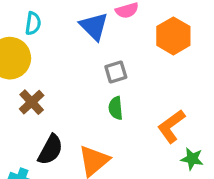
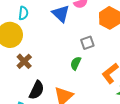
gray square: (116, 72) -> (87, 43), moved
green semicircle: (116, 108) -> (76, 63), turned 32

